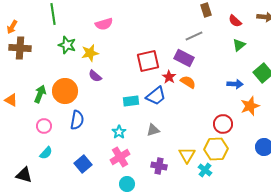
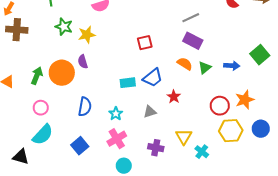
green triangle: (239, 45) -> (205, 68), moved
purple rectangle: (184, 58) -> (193, 41), moved
red square: (148, 61) -> (145, 43), size x0.7
purple semicircle: (95, 76) -> (83, 62), moved, turned 32
red star: (169, 77) -> (174, 97), moved
orange star: (250, 106) -> (245, 100), moved
blue semicircle: (77, 120) -> (85, 107), moved
yellow hexagon: (216, 149) -> (231, 131), moved
cyan semicircle: (46, 153) -> (43, 135), size x1.6

